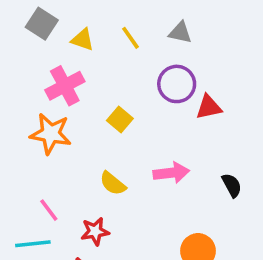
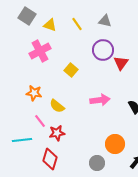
red triangle: (209, 107) -> (121, 63), turned -42
orange star: (51, 134) -> (34, 93), moved, size x0.7
yellow semicircle: (113, 183) -> (57, 106), moved
pink line: (49, 210) -> (40, 121), moved

